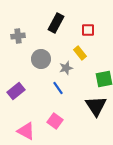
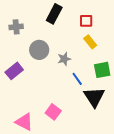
yellow rectangle: (80, 53) -> (90, 42), moved
blue line: (58, 88) -> (77, 79), moved
purple rectangle: (16, 91) -> (14, 71), moved

